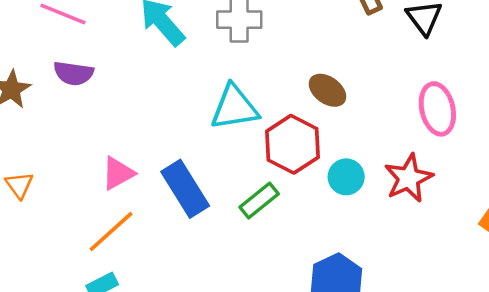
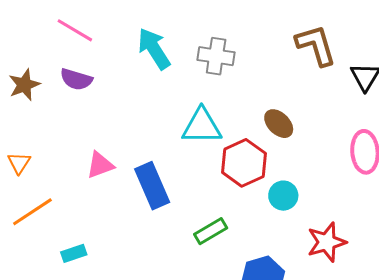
red star: (409, 178) -> (327, 242), moved
green rectangle: (259, 201) -> (211, 231), moved
orange line: (111, 231) -> (32, 212), moved

